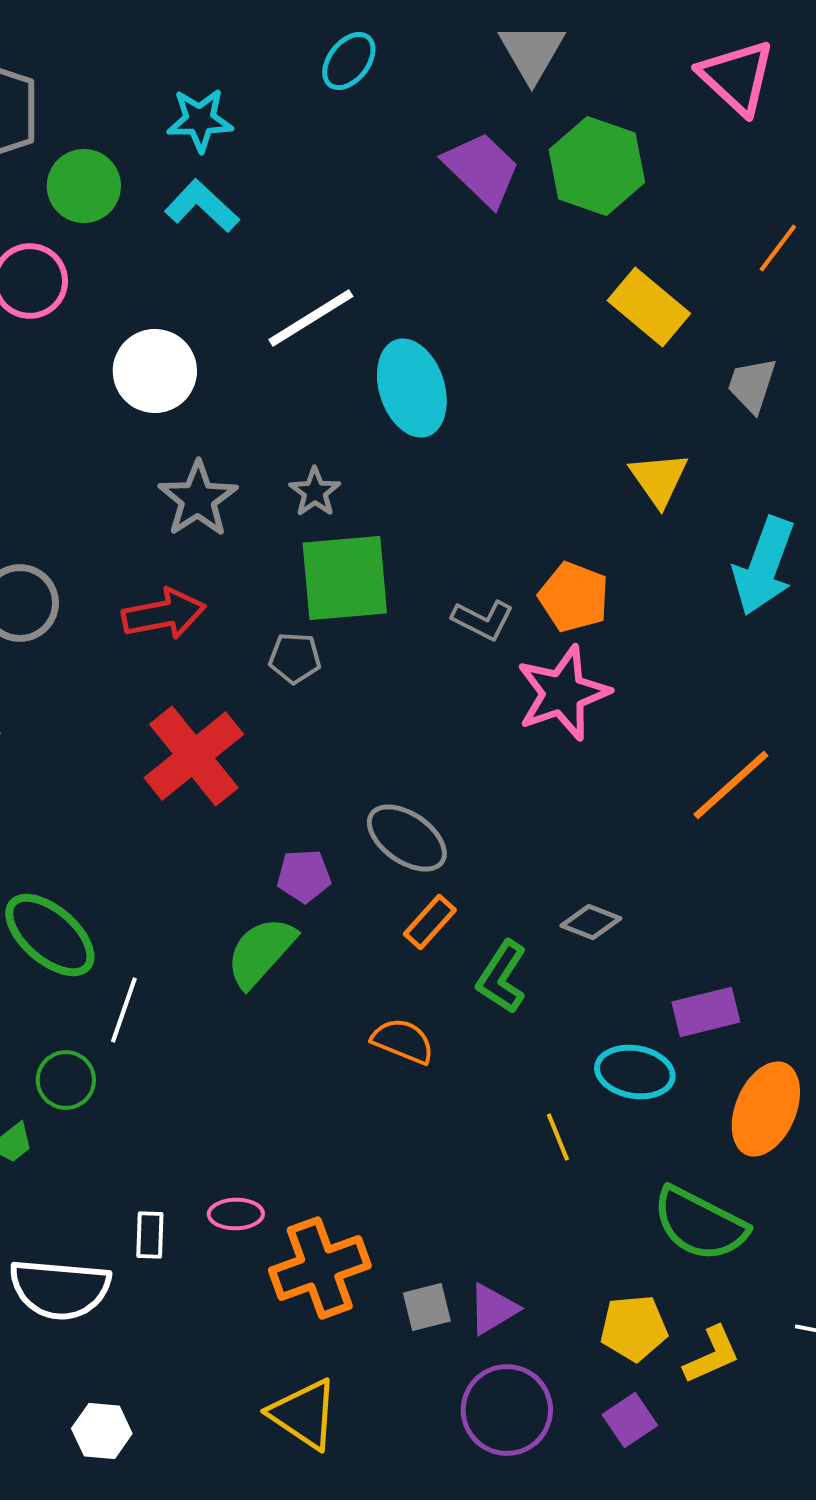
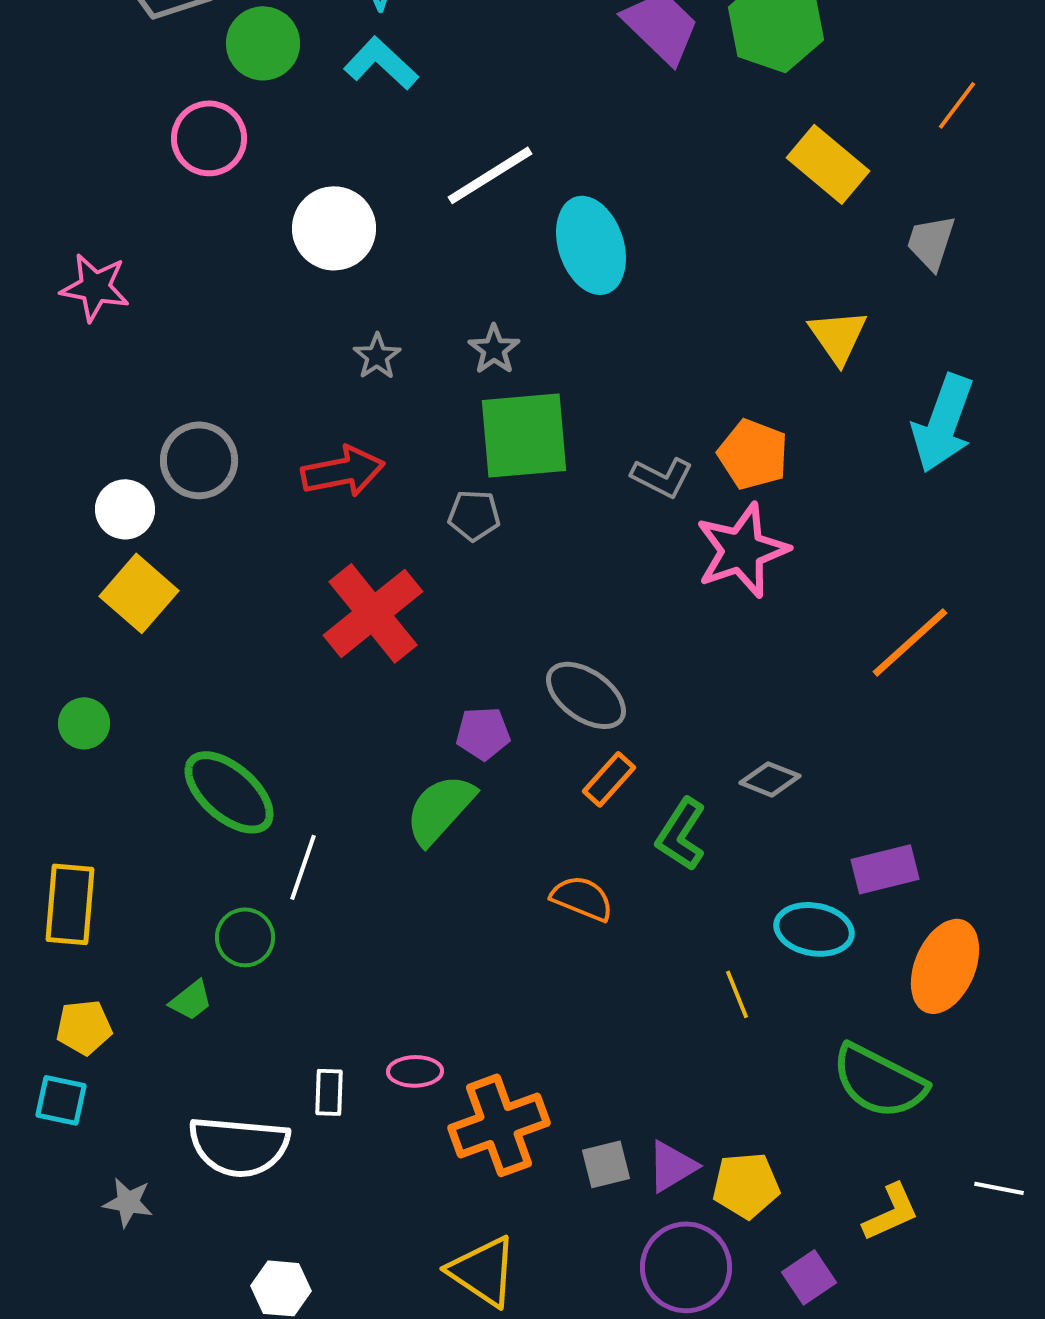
gray star: (198, 499) -> (377, 356), size x0.6
yellow pentagon: (634, 1328) -> (746, 1185), moved

